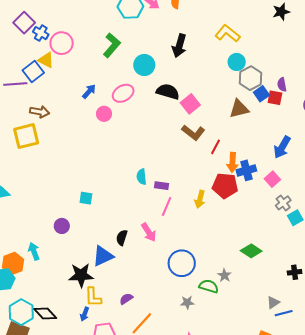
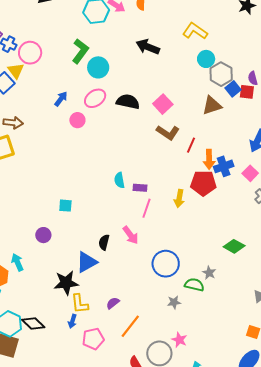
black arrow: (179, 46) -> (148, 47), turned 100
yellow triangle: (46, 60) -> (16, 71), turned 30
cyan circle: (144, 65) -> (98, 67), moved
black semicircle: (168, 92) -> (128, 102), moved

